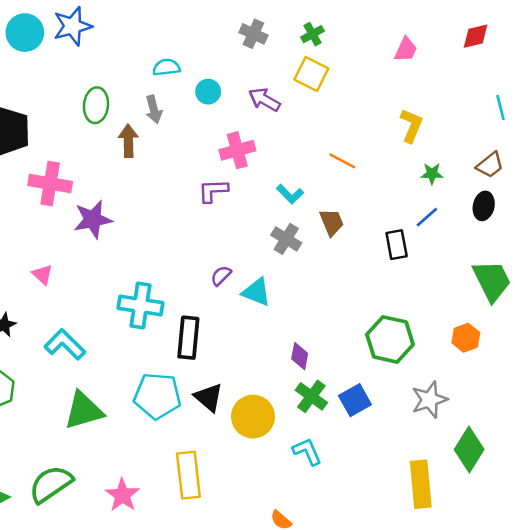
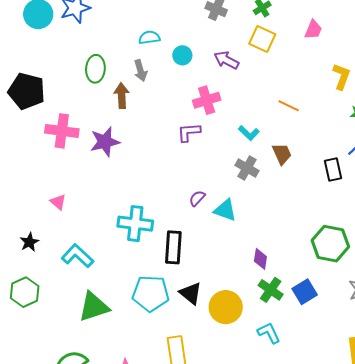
pink trapezoid: (406, 50) -> (313, 30), moved
purple star: (93, 219) -> (105, 142), moved

